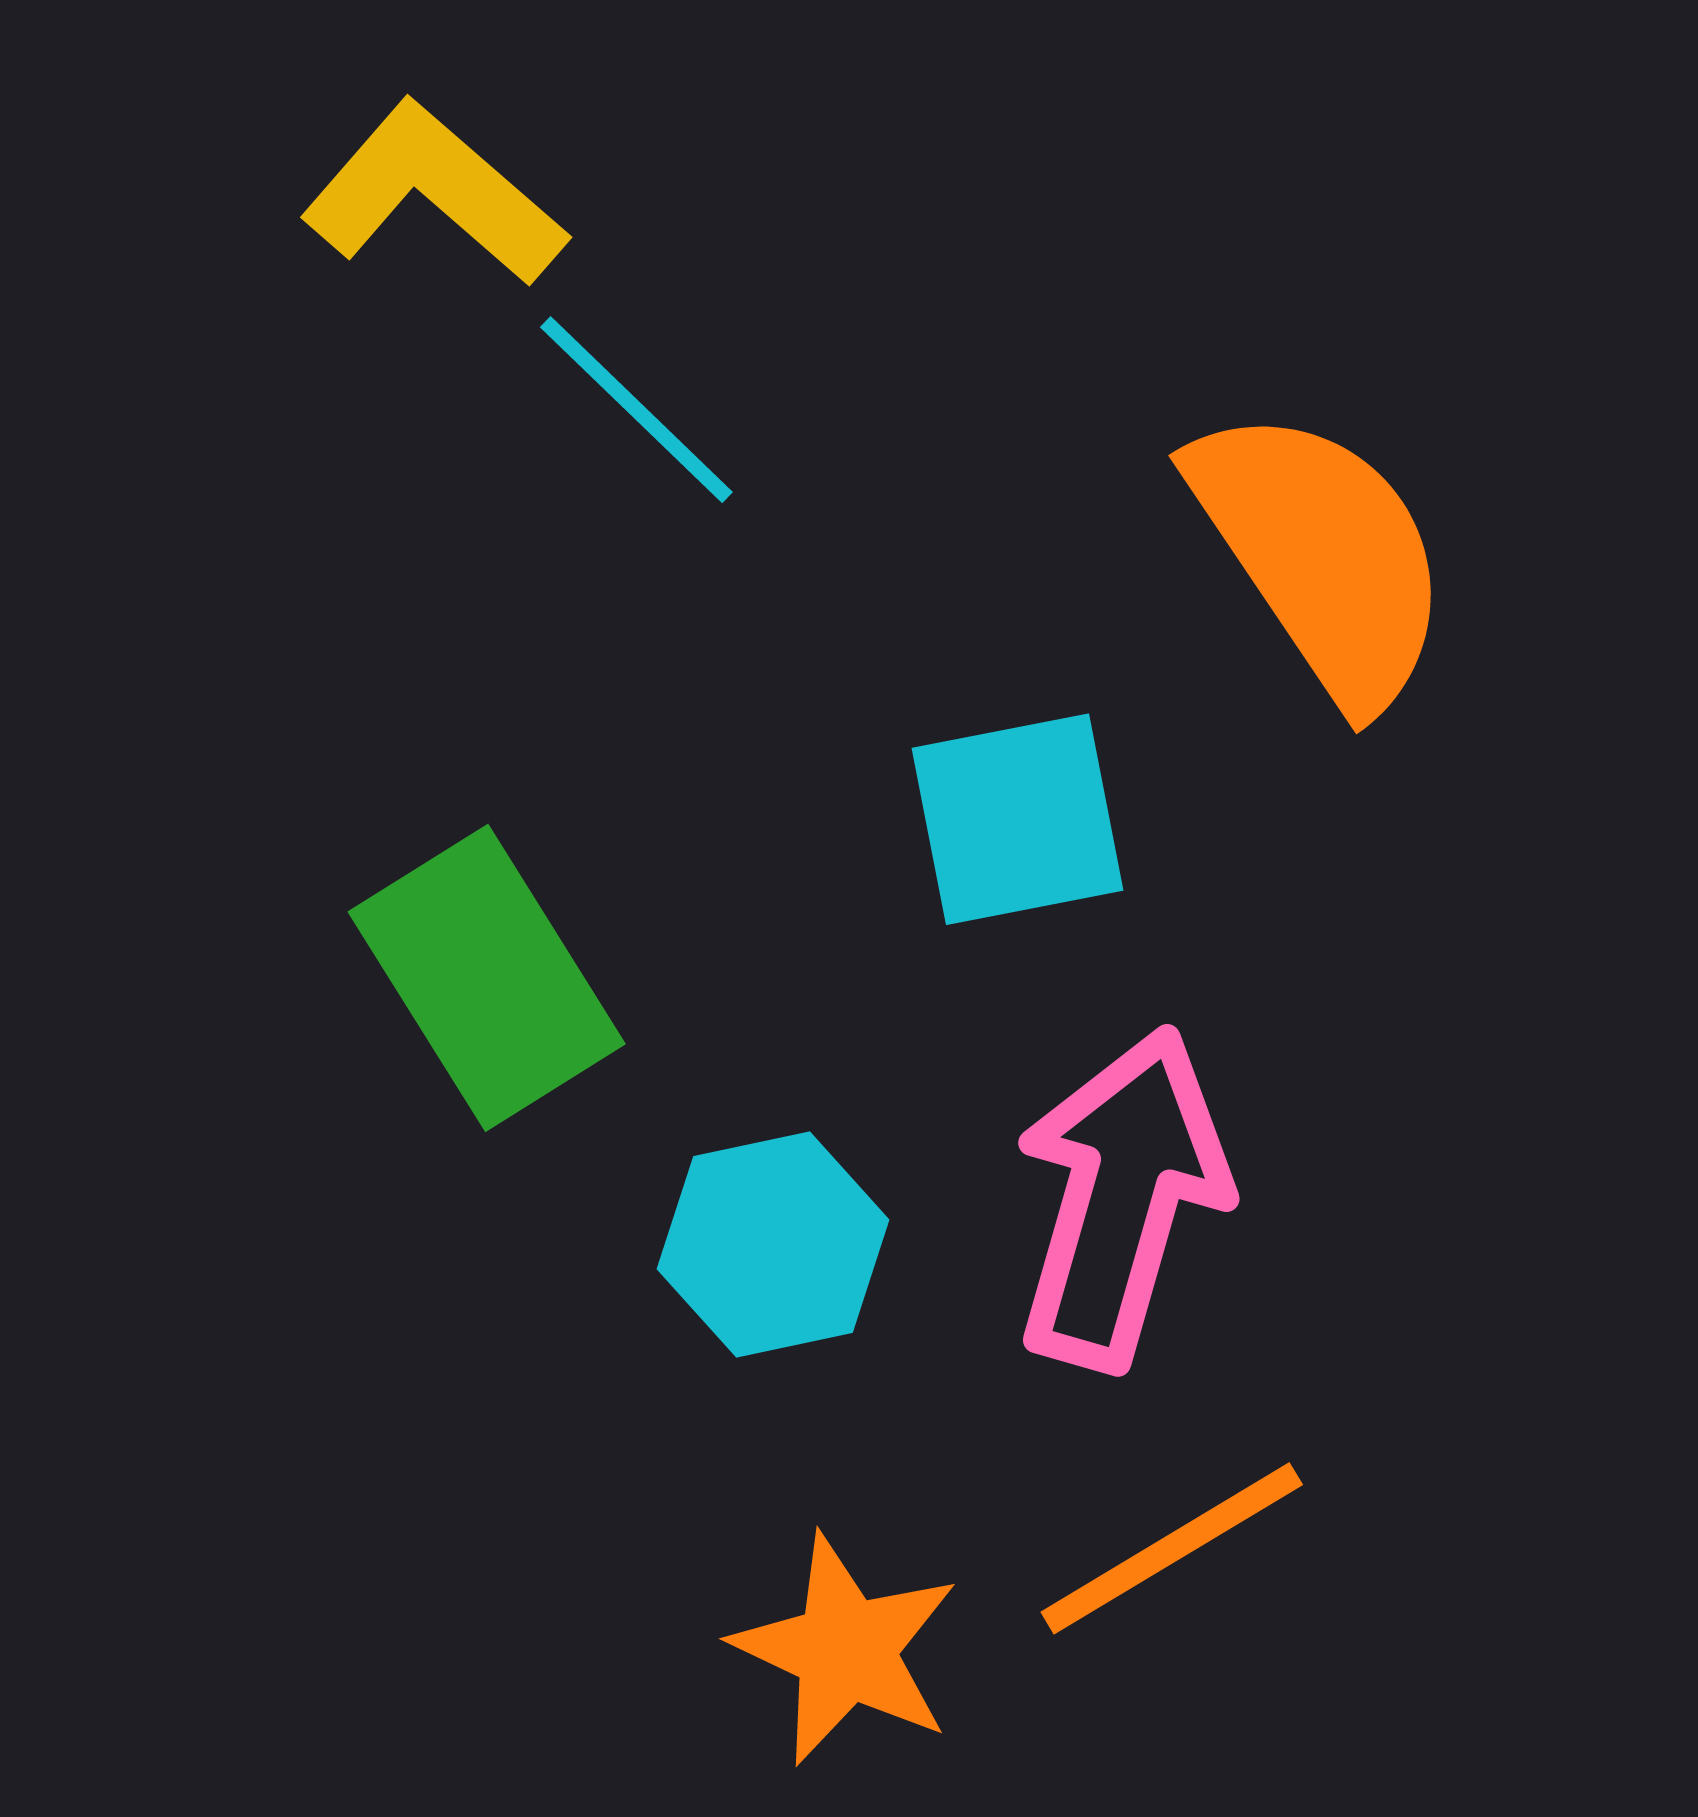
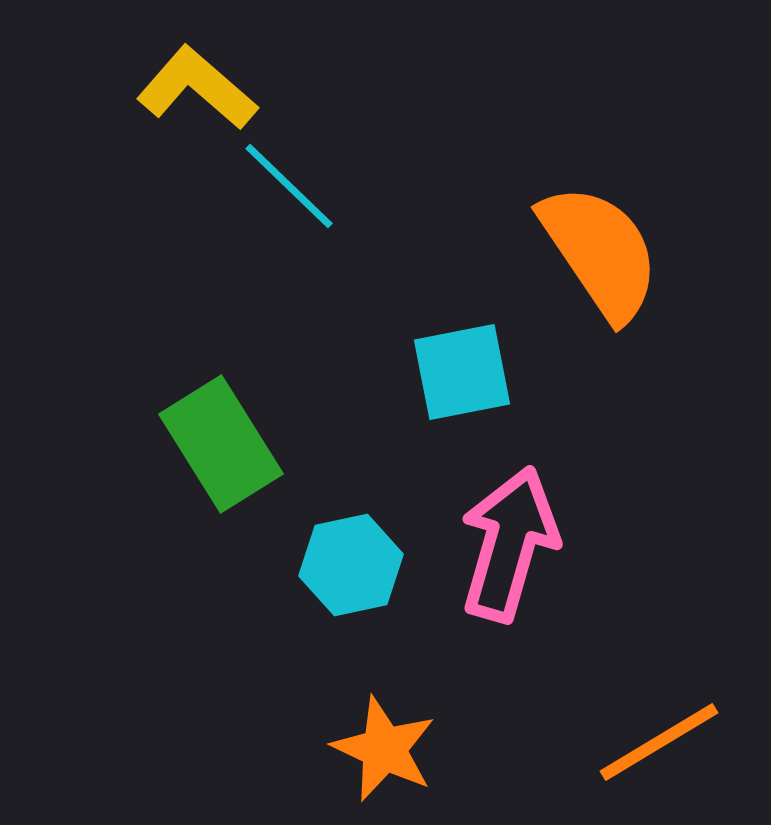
orange line: (1172, 1548) -> (659, 742), moved

